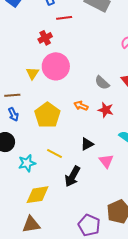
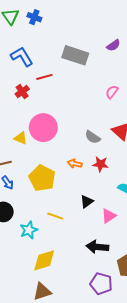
red cross: (45, 38) -> (22, 92), moved
yellow triangle: (32, 73) -> (21, 138), turned -32
pink triangle: (106, 161) -> (109, 216), turned 42
black arrow: (72, 176) -> (97, 247), moved, turned 75

